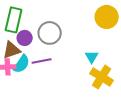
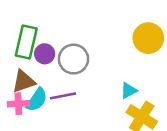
purple circle: (25, 38) -> (45, 54), moved
cyan triangle: (92, 57) -> (129, 91), turned 32

